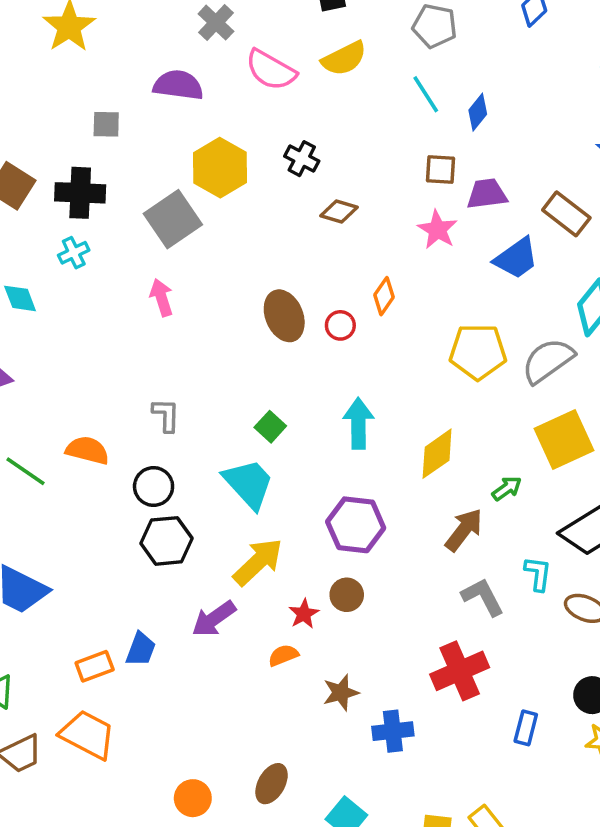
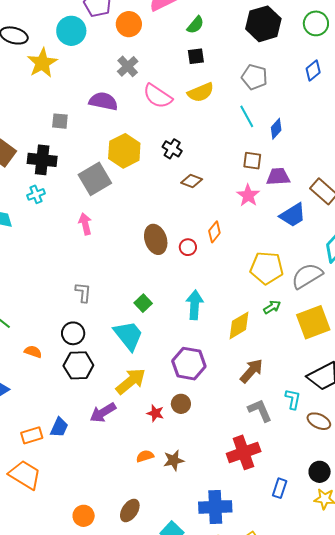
orange semicircle: (87, 450) -> (33, 352), moved, size x0.7
green arrow: (507, 488) -> (272, 307), moved
red star: (304, 614) -> (155, 413), turned -30
orange semicircle: (283, 655) -> (145, 456), moved
blue cross: (393, 731) -> (215, 507), moved, size x1.4

